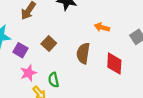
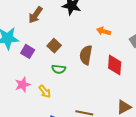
pink star: (28, 73) -> (23, 85), moved
green semicircle: (54, 80) -> (59, 69), moved, turned -72

